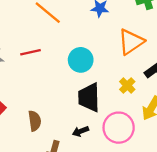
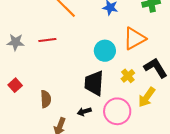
cyan circle: (81, 60) -> (105, 51), moved

